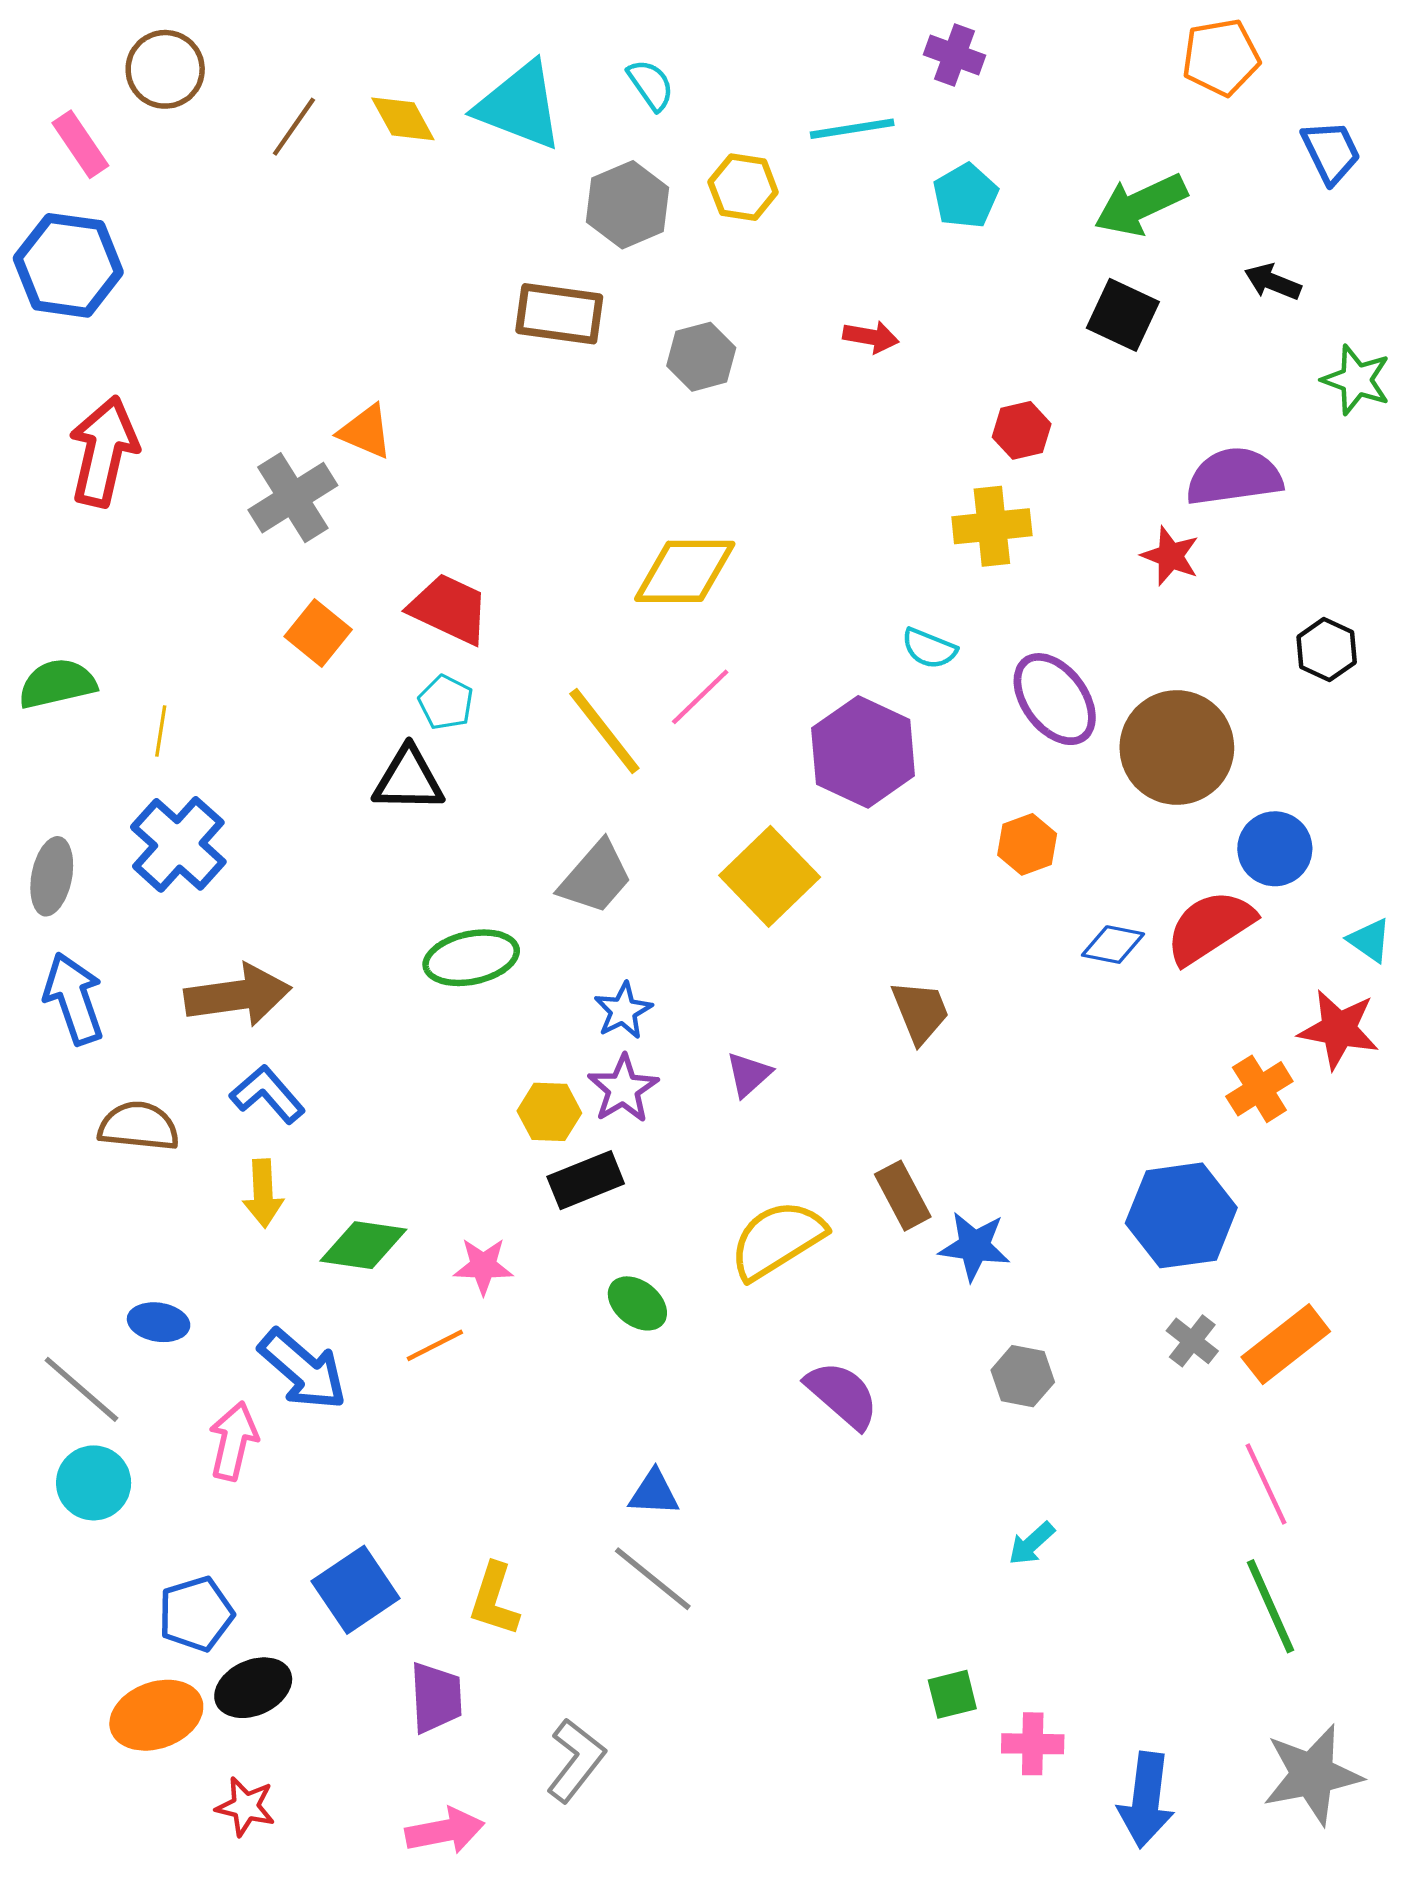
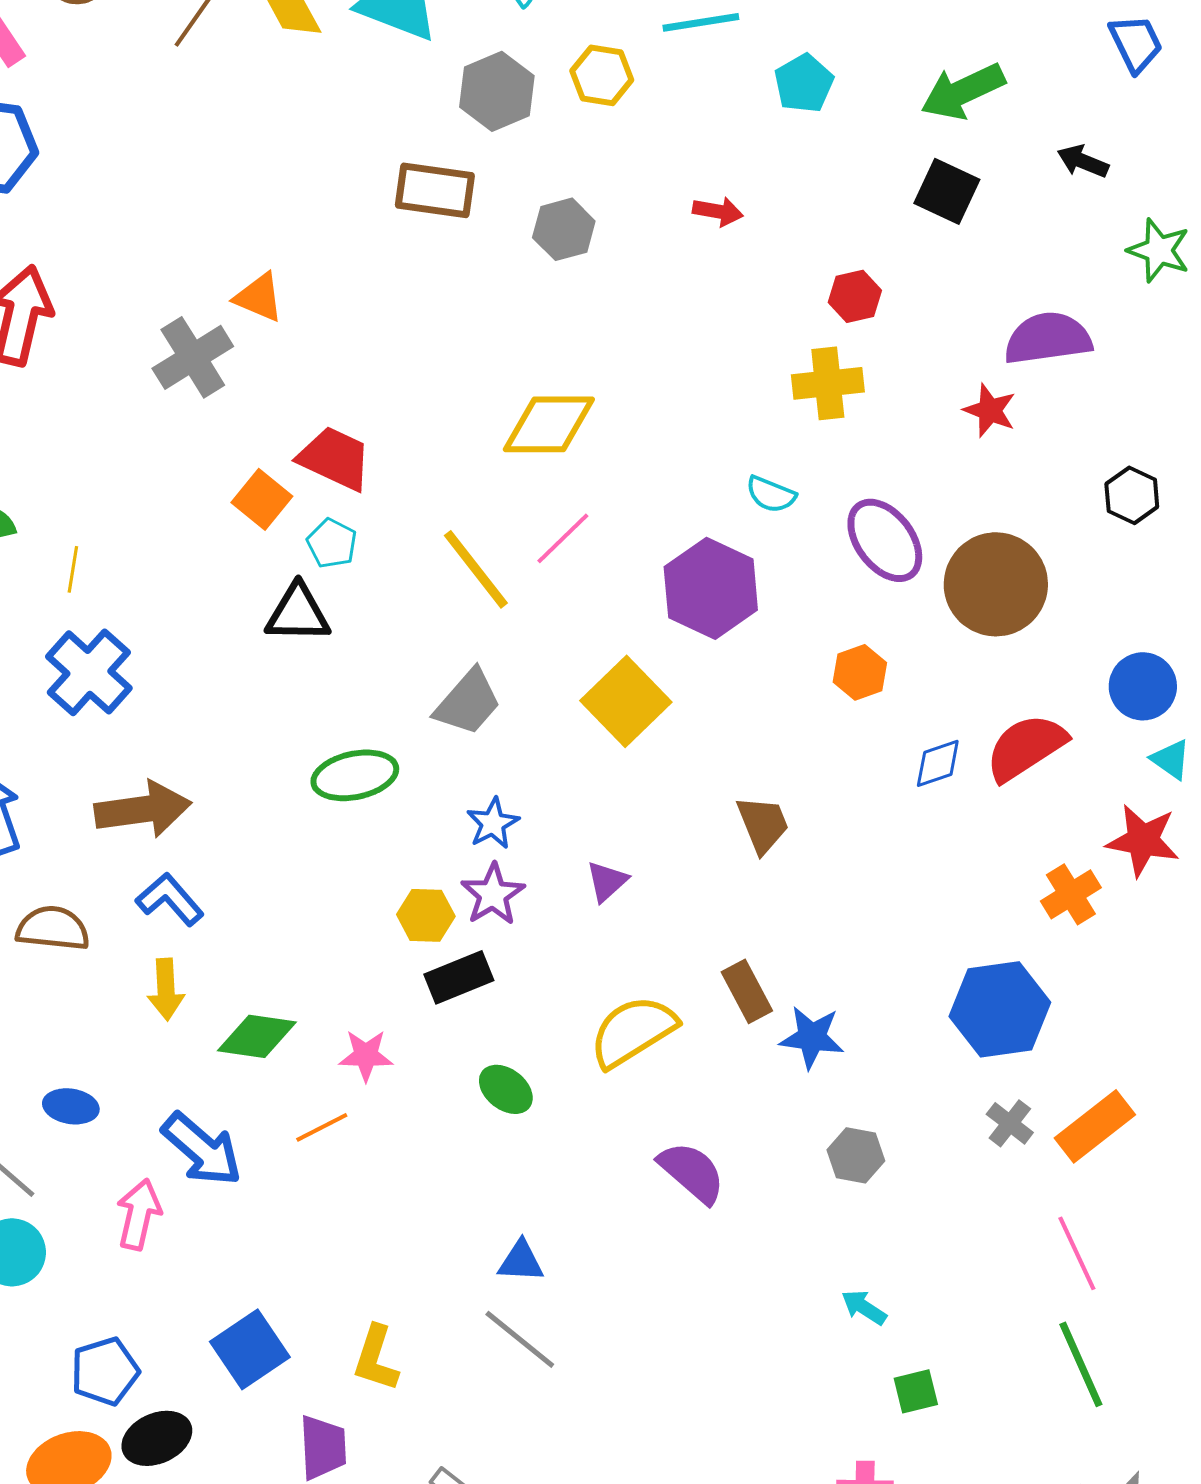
orange square: (318, 633) -> (262, 499), moved
blue circle: (1275, 849) -> (1143, 686), moved
blue diamond: (1113, 945) -> (938, 763), turned -30
cyan arrow: (1032, 1543) -> (864, 1307), turned 75
green square: (952, 1694) -> (916, 1391), moved

